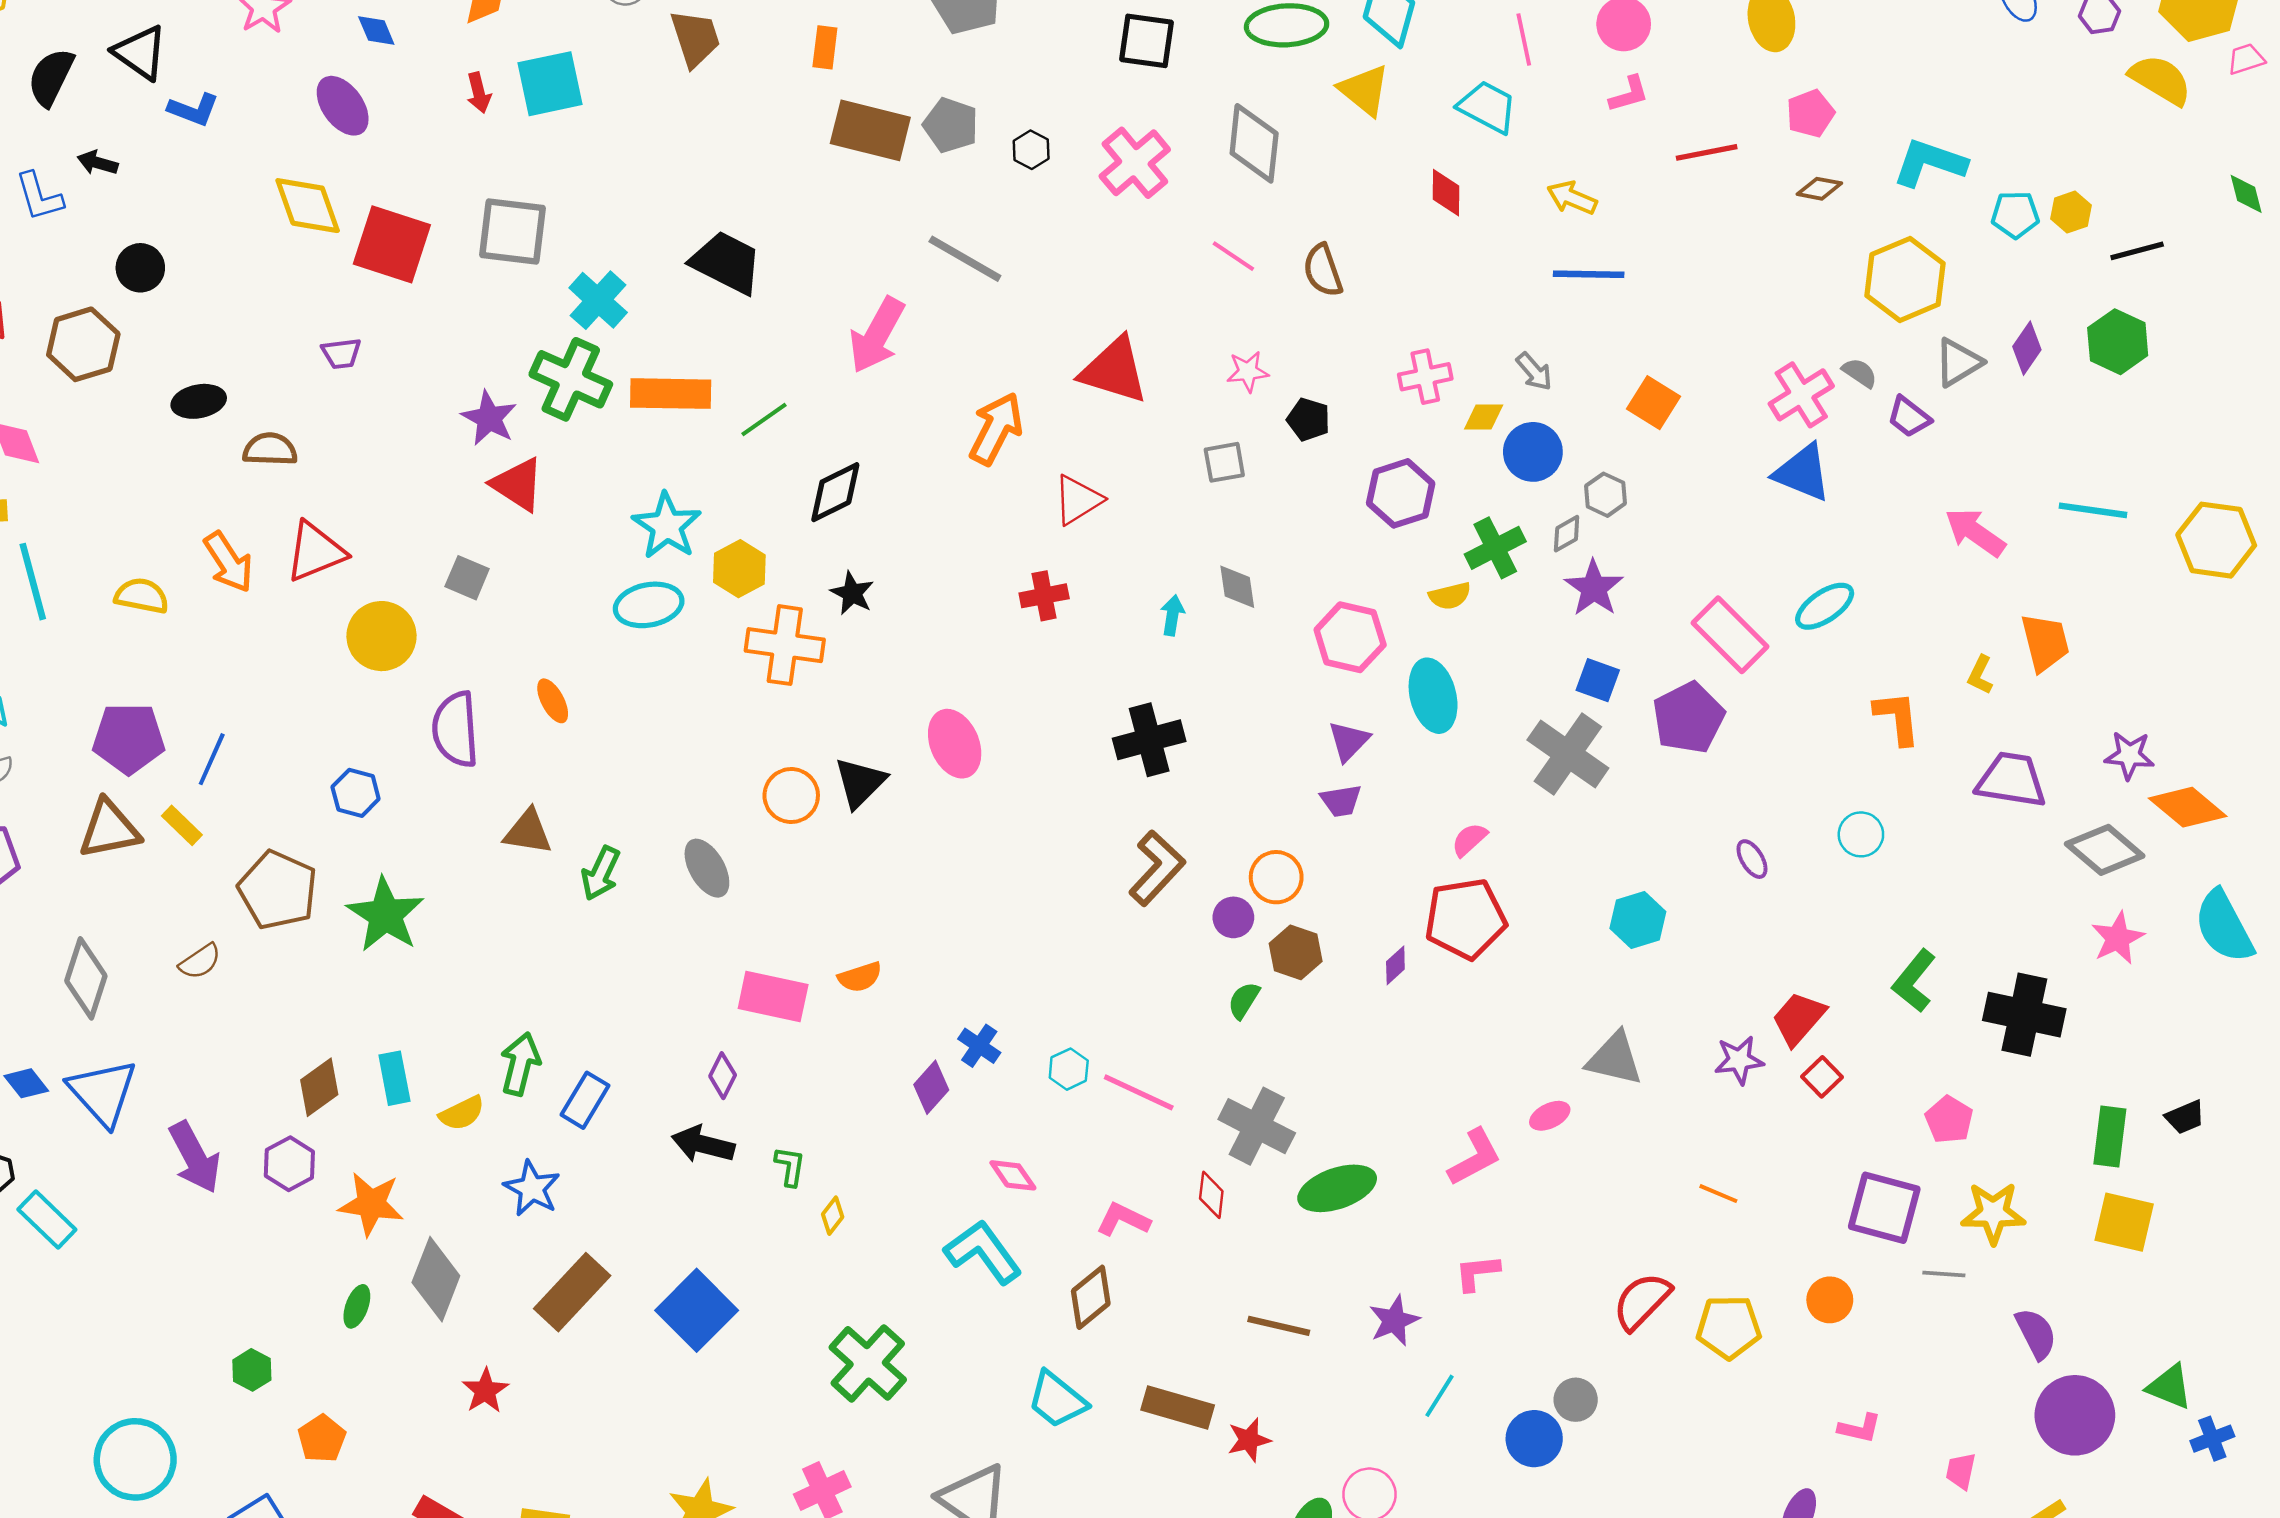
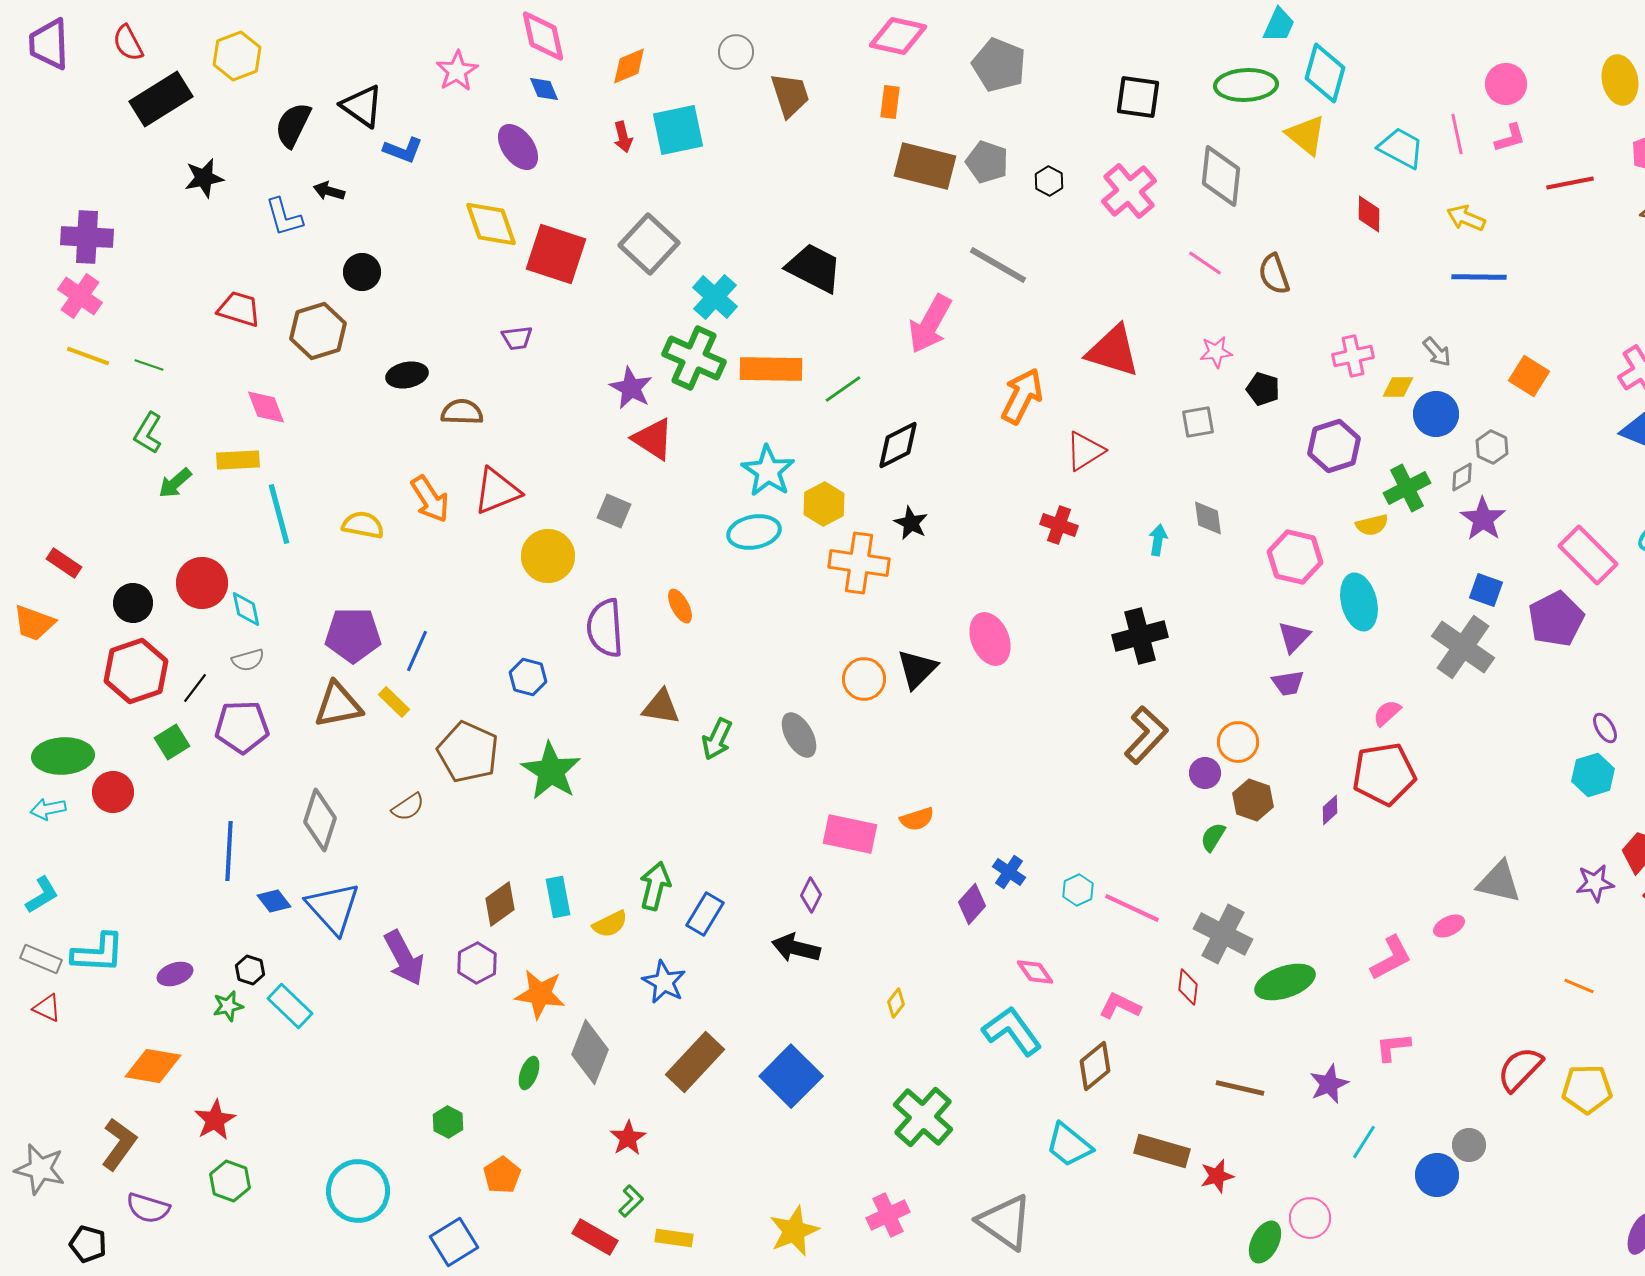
pink line: (1524, 40) -> (1457, 134), moved
gray square: (512, 231) -> (649, 244), turned 36
red cross: (1044, 596) -> (1059, 525), turned 30
cyan hexagon: (1638, 920) -> (1593, 775), moved
green L-shape: (790, 1166) -> (631, 1201), moved, turned 36

